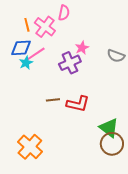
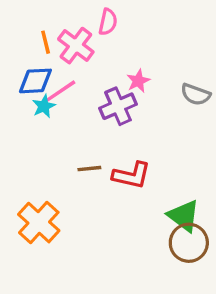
orange cross: (30, 147) -> (39, 223), moved

